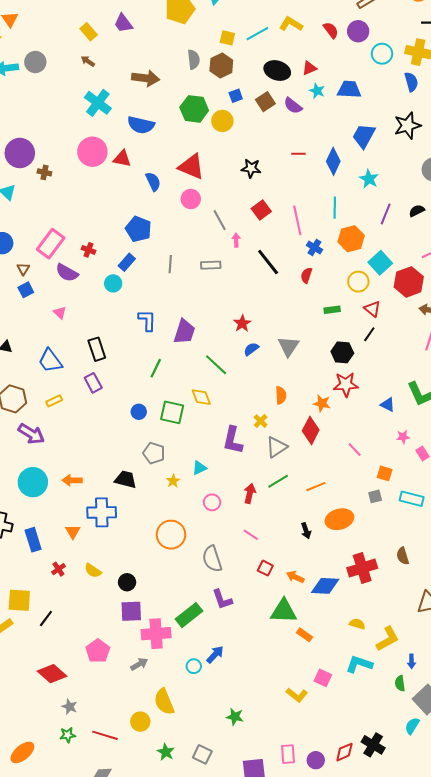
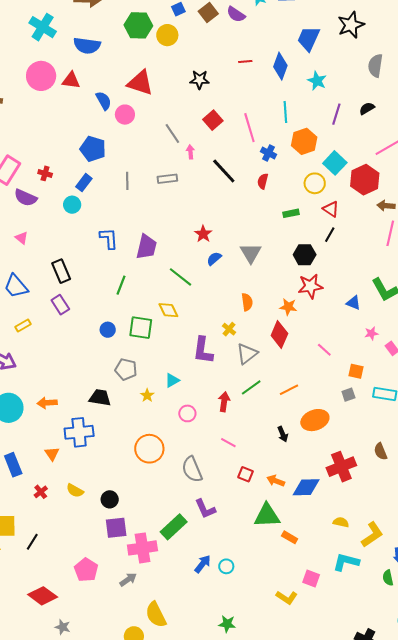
pink circle: (191, 199) -> (125, 115), moved
cyan circle: (194, 666) -> (226, 566), moved

